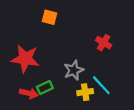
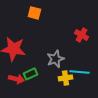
cyan line: (101, 85) -> (79, 72), turned -42

